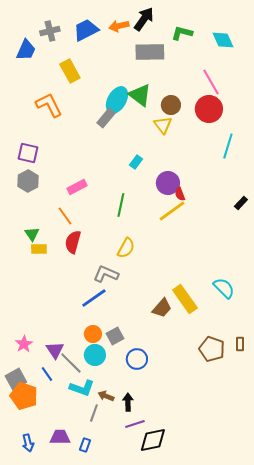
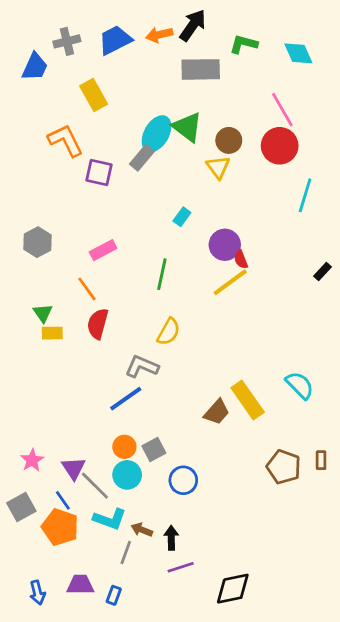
purple square: (28, 153) -> (99, 173), moved
orange pentagon: (24, 396) -> (60, 527), moved
black diamond: (153, 440) -> (233, 589), moved

